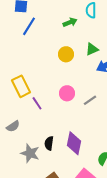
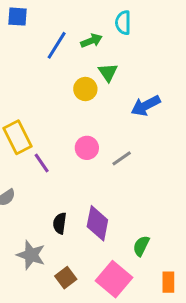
blue line: (29, 26) -> (57, 45), moved
green triangle: (92, 49) -> (108, 72), moved, turned -40
gray star: (30, 153) -> (31, 255), moved

